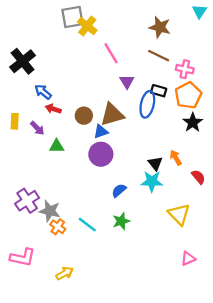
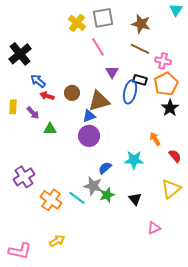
gray square: (72, 17) -> (103, 18), moved
brown circle: (84, 116) -> (72, 93), moved
black triangle: (155, 163) -> (135, 199), moved
gray star: (50, 211) -> (93, 186), moved
yellow triangle: (179, 214) -> (171, 189), moved, turned 35
orange cross: (58, 227) -> (51, 200), size x1.5
pink L-shape: (23, 257) -> (20, 251), moved
pink triangle: (188, 259) -> (154, 228), moved

